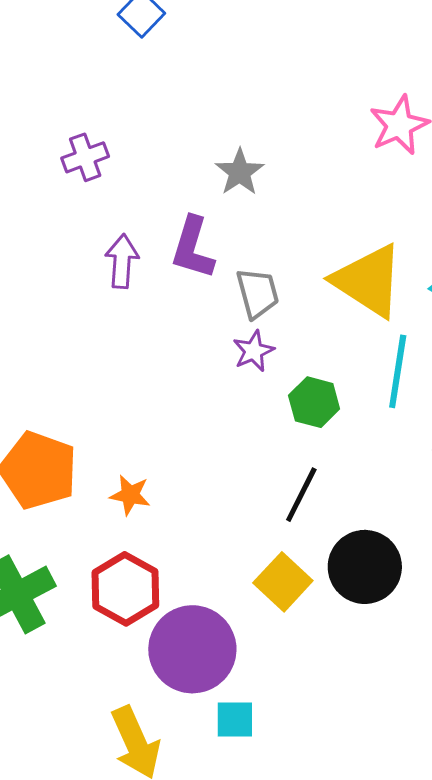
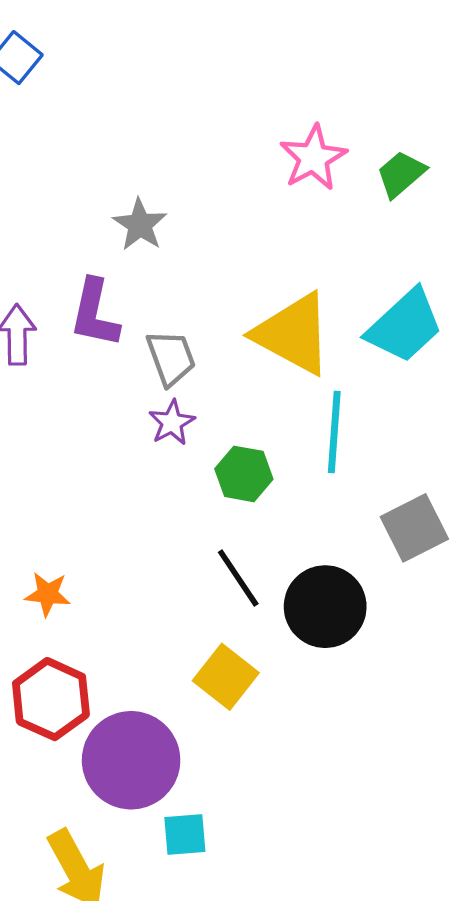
black line: (301, 495) -> (238, 578), turned -56
black circle: (365, 567) -> (325, 607), moved

